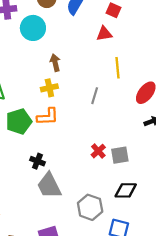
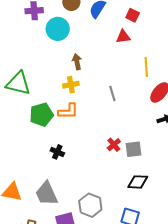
yellow line: (117, 68) -> (146, 67), moved
gray line: (95, 96) -> (112, 93), turned -35
gray trapezoid: (49, 186) -> (47, 194), moved
gray hexagon: (90, 207) -> (90, 205), moved

